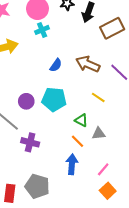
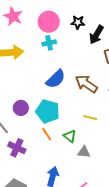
blue semicircle: (56, 65) -> (56, 79), size x1.5
yellow line: (98, 97) -> (90, 118), turned -32
orange line: (77, 141) -> (47, 134), moved

